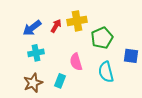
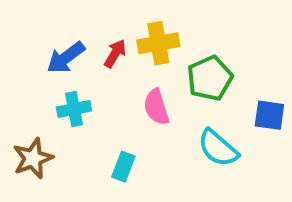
pink semicircle: (76, 62) -> (156, 107), moved
cyan semicircle: (106, 72) -> (218, 148), turned -35
brown star: (33, 83) -> (33, 158), moved

